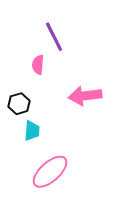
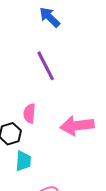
pink semicircle: (38, 65) -> (29, 113), moved

